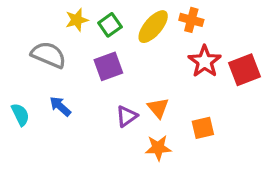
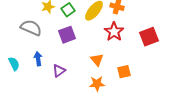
red star: (205, 61) -> (114, 32), moved
blue arrow: (60, 106) -> (38, 59), turned 40
purple triangle: (127, 116) -> (59, 71), moved

